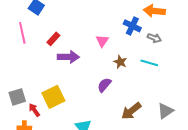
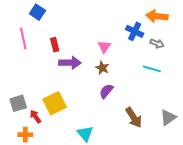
red rectangle: (53, 39) -> (55, 45), turned -56
brown star: (120, 62) -> (102, 68), moved
brown arrow: (131, 111) -> (134, 117), turned -85

